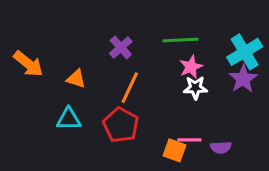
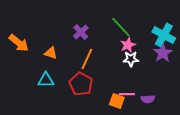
green line: (180, 40) -> (121, 27), turned 50
cyan cross: (245, 52) -> (164, 35), turned -30

